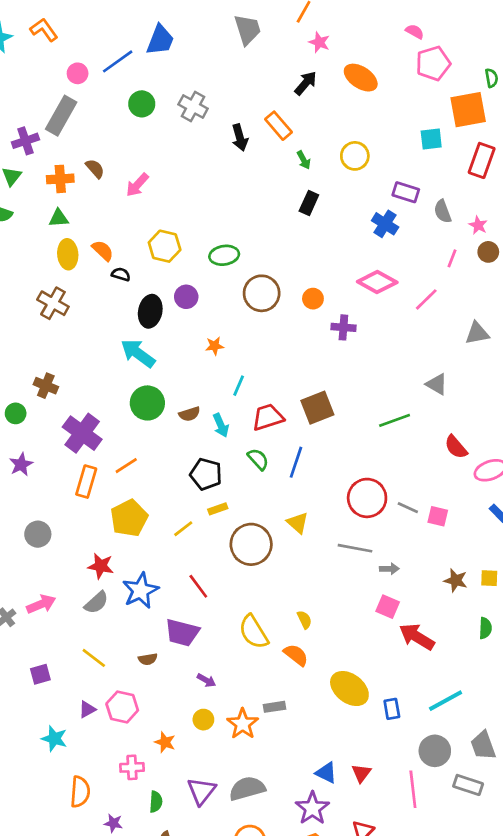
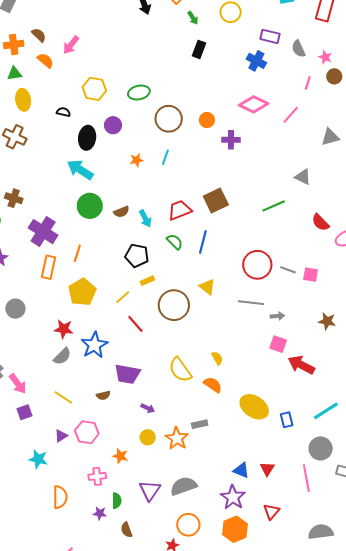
orange semicircle: (103, 251) -> (45, 60), moved
cyan line: (239, 386) -> (165, 157), moved
orange line: (126, 466) -> (77, 253), turned -36
red line: (198, 586) -> (135, 324), moved
pink arrow: (41, 604) -> (18, 384), moved, turned 80
purple star: (113, 823) -> (100, 513), moved

